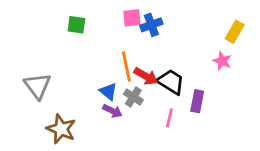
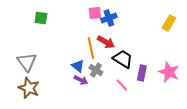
green square: (76, 25) -> (41, 18), moved
pink star: (222, 61) -> (169, 72), moved, size x1.5
red arrow: (146, 76) -> (106, 42), moved
pink line: (169, 118) -> (122, 85), turned -56
brown star: (61, 129) -> (29, 88), moved

